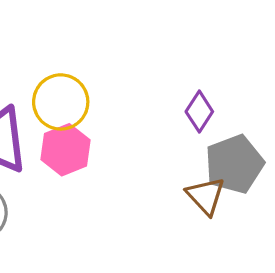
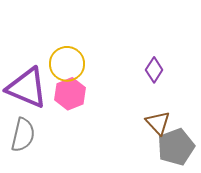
gray pentagon: (234, 164) -> (176, 147), moved

